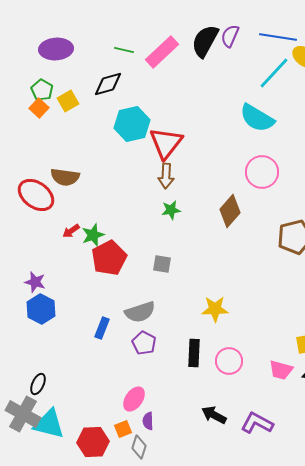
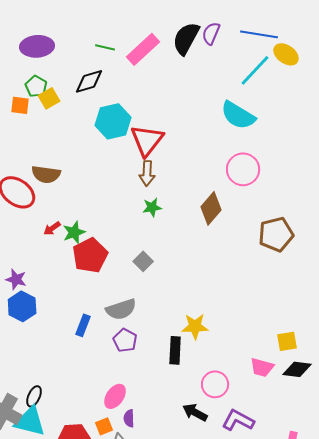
green pentagon: (42, 90) -> (36, 86), moved
orange square: (39, 108) -> (20, 105), turned -36
gray square: (162, 264) -> (143, 261), turned 36
yellow star: (215, 309) -> (195, 326), moved
pink circle: (229, 361) -> (215, 384), moved
black ellipse: (38, 384) -> (34, 396), moved

